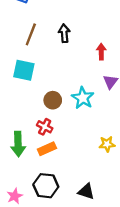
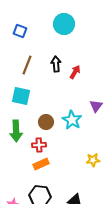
red arrow: (101, 52) -> (75, 72), moved, turned 32
red cross: (45, 127) -> (39, 145), turned -32
green arrow: (18, 144) -> (16, 131), moved

